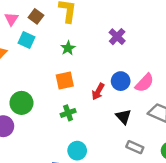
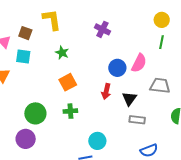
red arrow: (98, 92) -> (106, 91), moved
green cross: (68, 113) -> (70, 111), moved, turned 32
black triangle: (123, 117) -> (129, 99), turned 35
gray rectangle: (135, 147) -> (137, 120), moved

